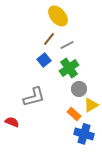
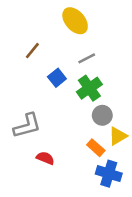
brown line: (49, 39) -> (32, 51), moved
gray L-shape: (34, 97) -> (27, 126), moved
red semicircle: (12, 122) -> (45, 158), moved

